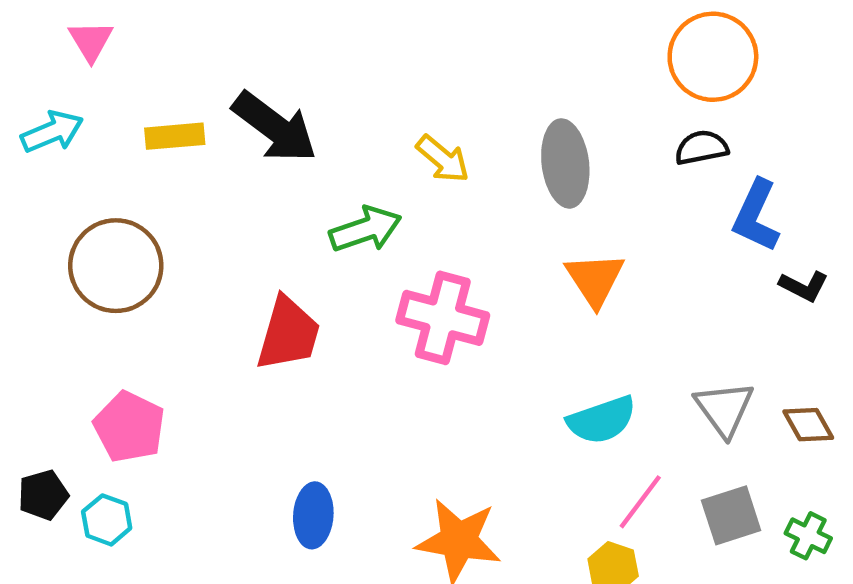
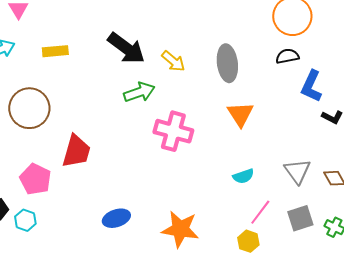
black arrow: (275, 127) -> (126, 48), moved
red trapezoid: (288, 334) -> (76, 151), moved
cyan semicircle: (602, 420) -> (243, 176), size x0.7
blue ellipse: (313, 515) -> (116, 218), turned 68

